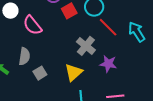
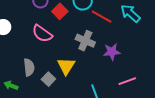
pink semicircle: (32, 25) -> (42, 34), moved
yellow triangle: (73, 72) -> (66, 66), moved

